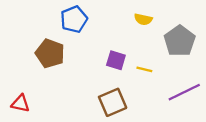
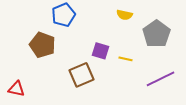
brown square: (113, 102) -> (81, 75), moved

